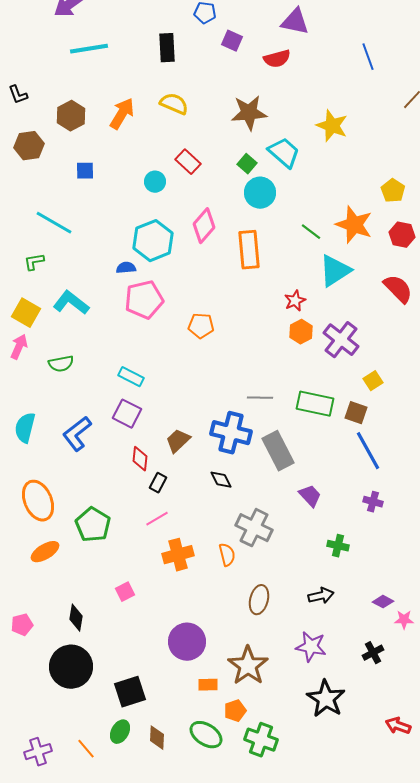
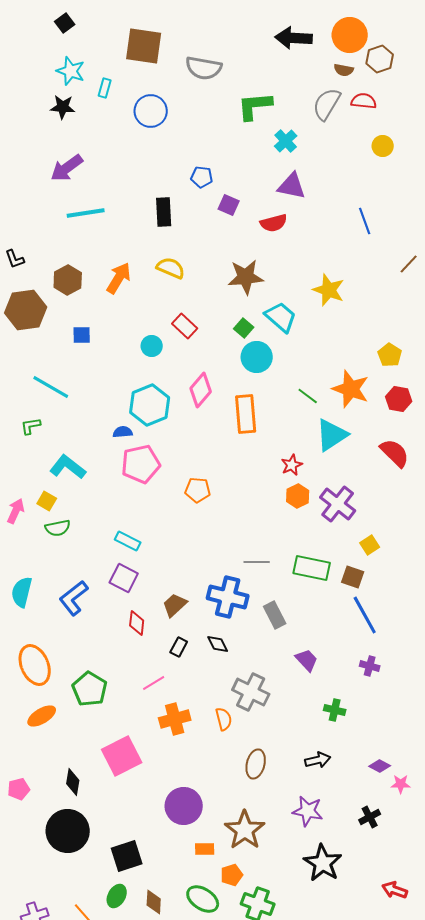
brown hexagon: (29, 146) -> (26, 310), size x1.4
yellow square: (26, 313) -> (47, 501), moved, size x0.7
gray rectangle: (278, 451) -> (275, 615), size x0.7
black rectangle: (158, 483) -> (179, 647), moved
pink square: (125, 592) -> (122, 756), size x2.0

